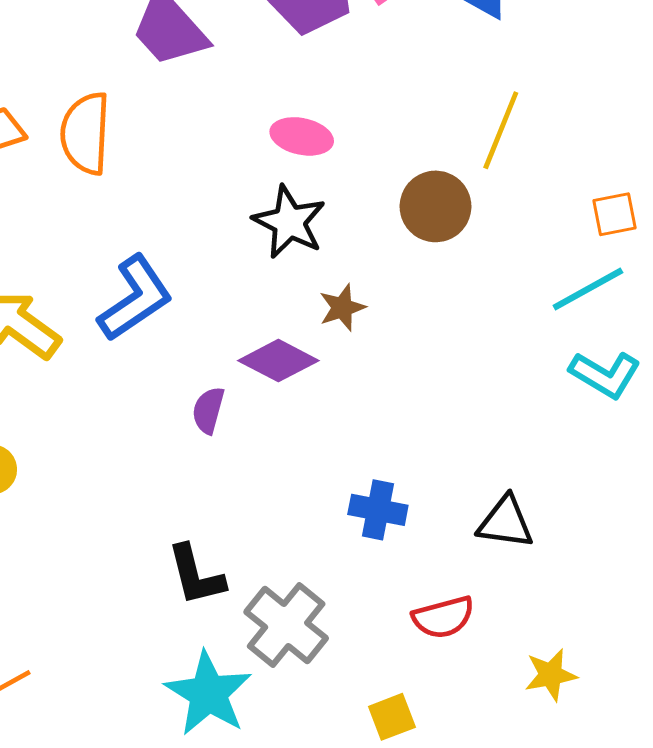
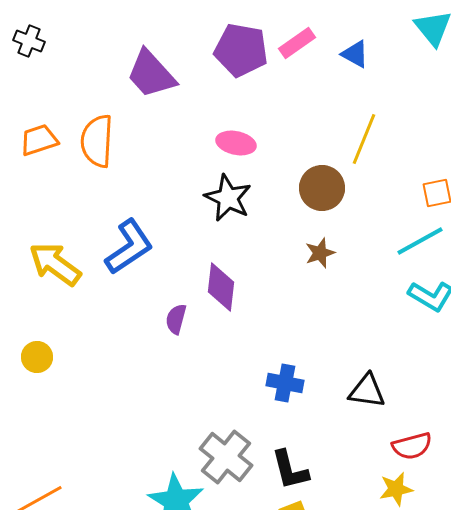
brown star: (342, 308) -> (320, 253), moved
purple diamond: (278, 361) -> (221, 287), turned 69
black L-shape: (196, 575) -> (290, 470), moved
red semicircle: (443, 617) -> (412, 446), moved

